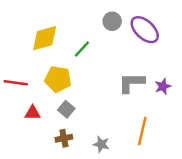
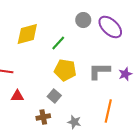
yellow pentagon: (58, 79) -> (65, 70), moved
gray square: (66, 109) -> (54, 96), moved

